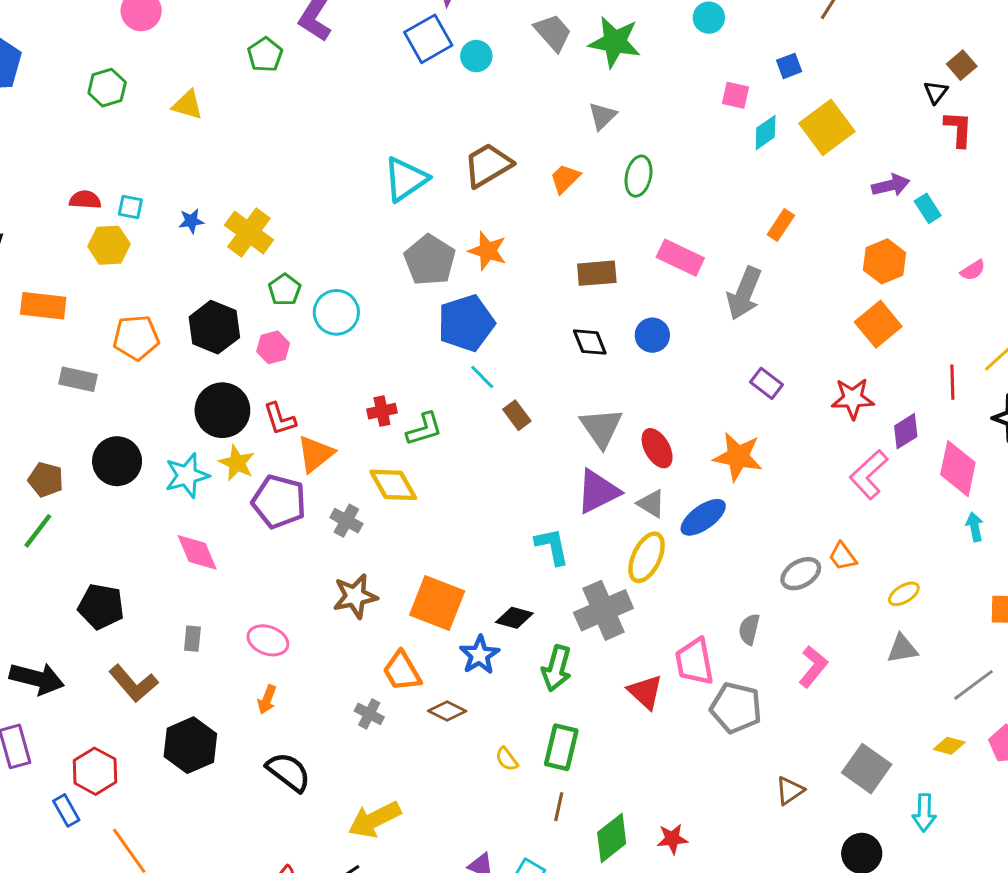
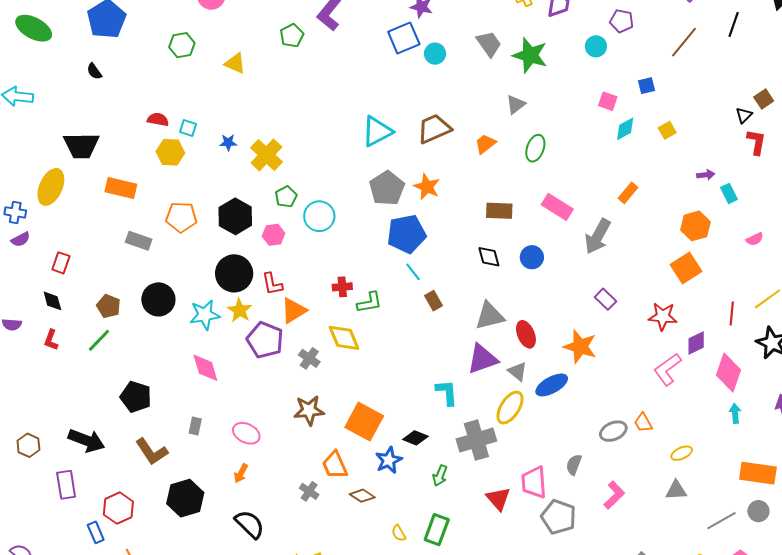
yellow square: (827, 127) -> (667, 130), size x0.5
purple arrow: (891, 185) -> (706, 175), size x0.7
gray triangle: (601, 428) -> (490, 316), turned 44
green arrow: (557, 668) -> (440, 476), size x0.7

